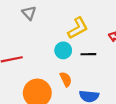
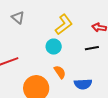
black line: (88, 54) -> (92, 48), moved

